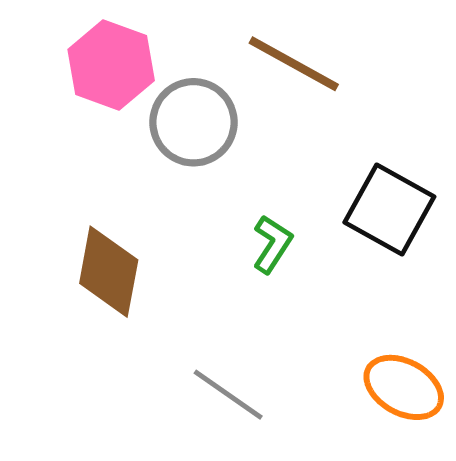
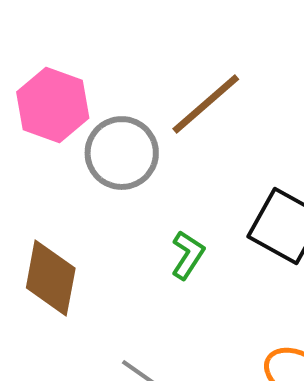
brown line: (294, 64) -> (206, 104), turned -70

